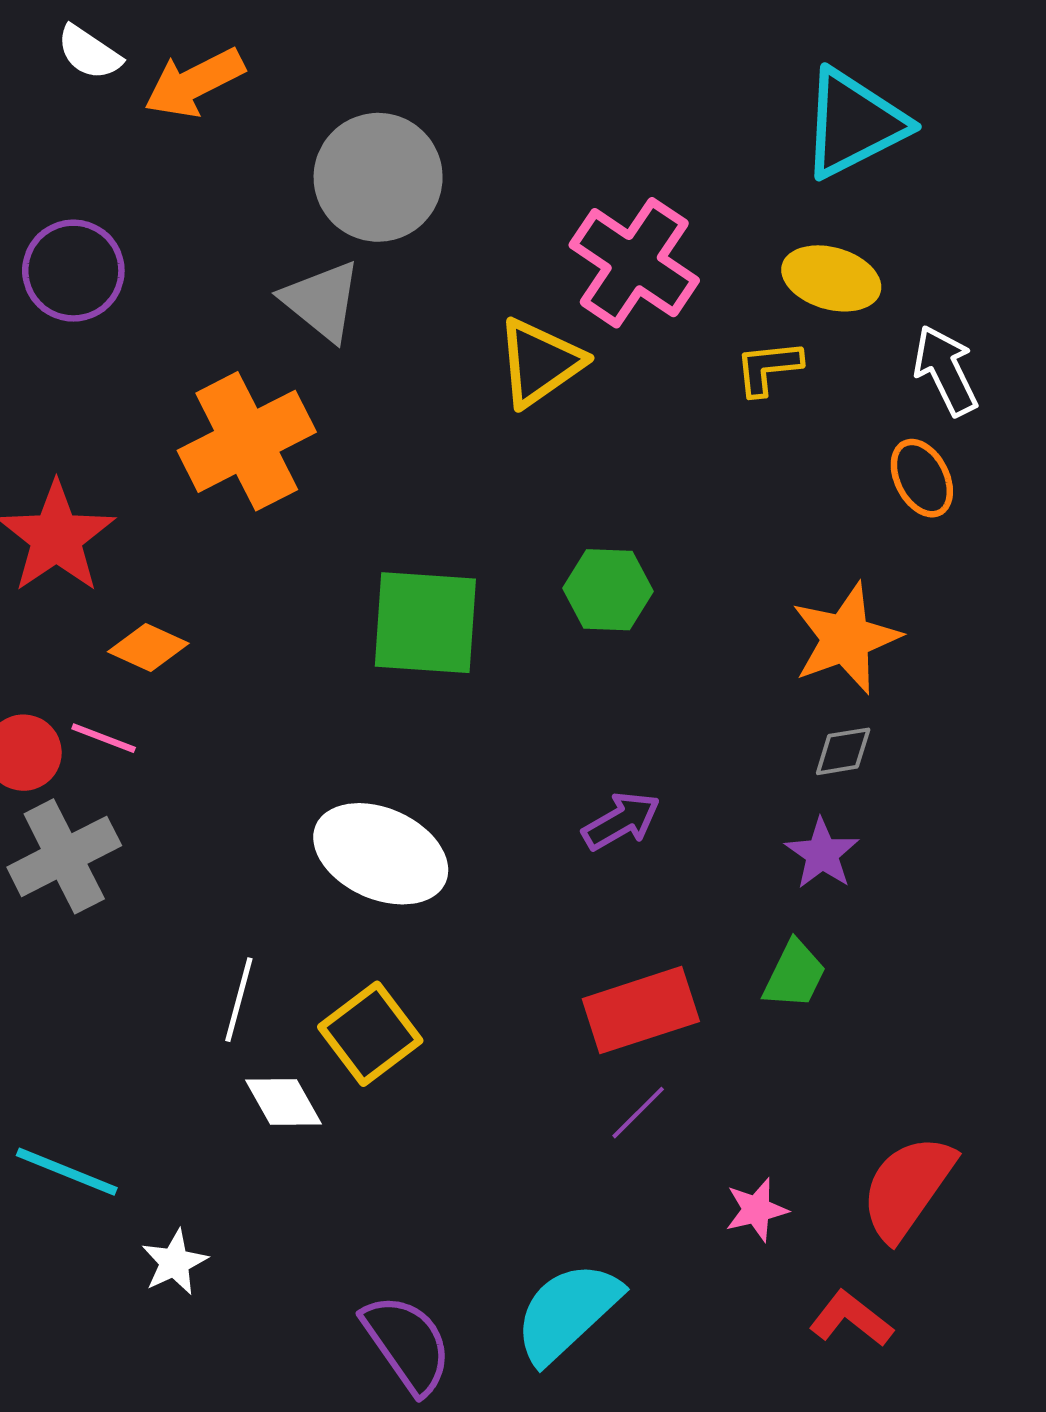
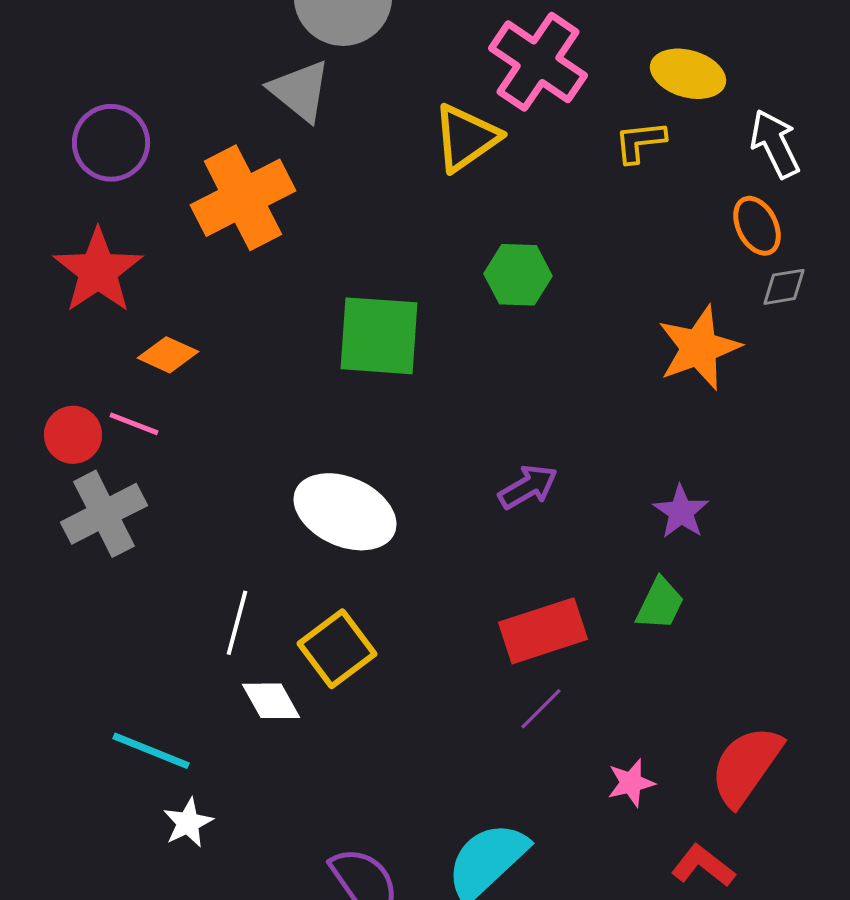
purple circle: (73, 271) -> (111, 143), moved
green hexagon: (608, 590) -> (518, 275), moved
gray diamond: (843, 751) -> (784, 287), moved
cyan line: (67, 1172) -> (151, 751), moved

